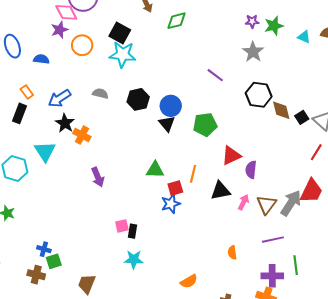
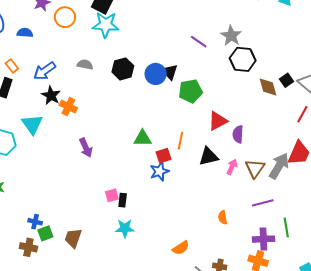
gray star: (253, 52) -> (231, 36), moved
brown diamond: (281, 110) -> (268, 87), moved
black triangle: (167, 124) -> (170, 72), moved
brown trapezoid: (87, 284) -> (73, 238), moved

